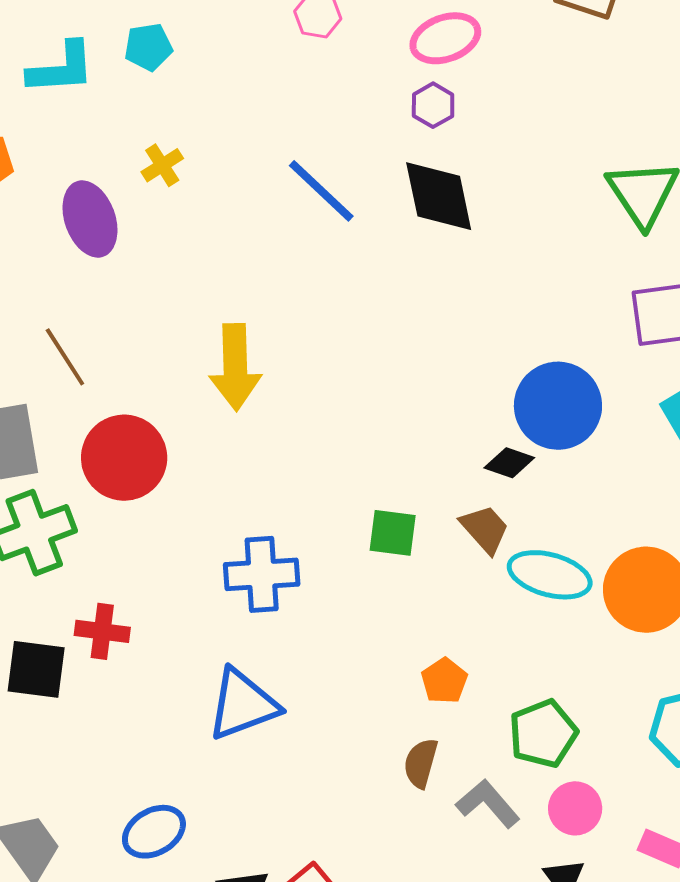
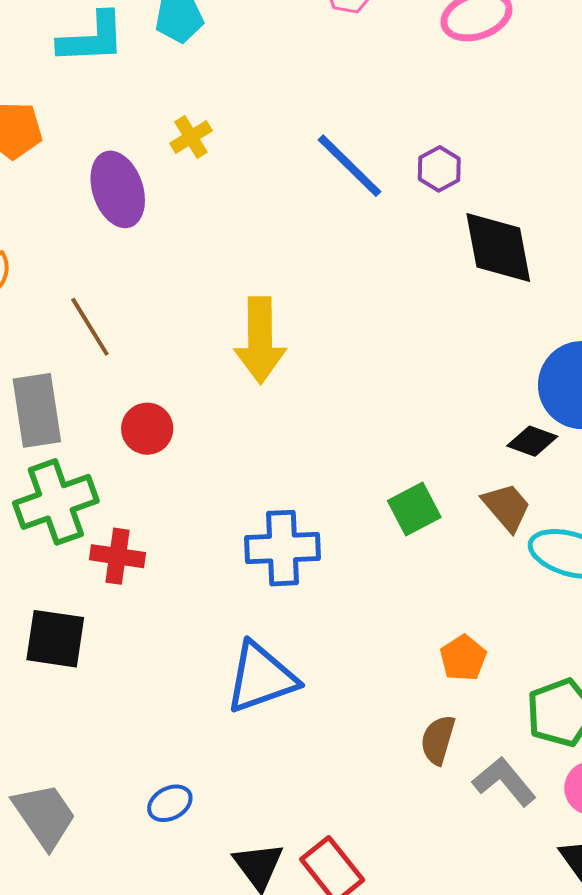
purple hexagon: (433, 105) -> (439, 169), moved
black diamond: (439, 196) -> (498, 248), moved
red circle: (124, 458) -> (147, 429), size x0.6
green square: (393, 533) -> (414, 509), turned -36
red cross: (102, 631) -> (117, 556), moved
blue ellipse: (154, 832) -> (170, 803), size x0.7

